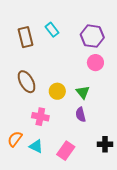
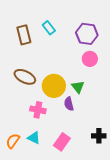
brown ellipse: (27, 82) -> (25, 77), turned -35
yellow circle: (57, 91) -> (54, 86), size x1.5
purple semicircle: (81, 115) -> (69, 104), moved
orange semicircle: (15, 139) -> (13, 141), moved

